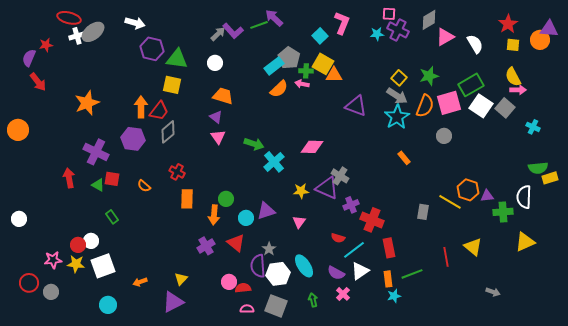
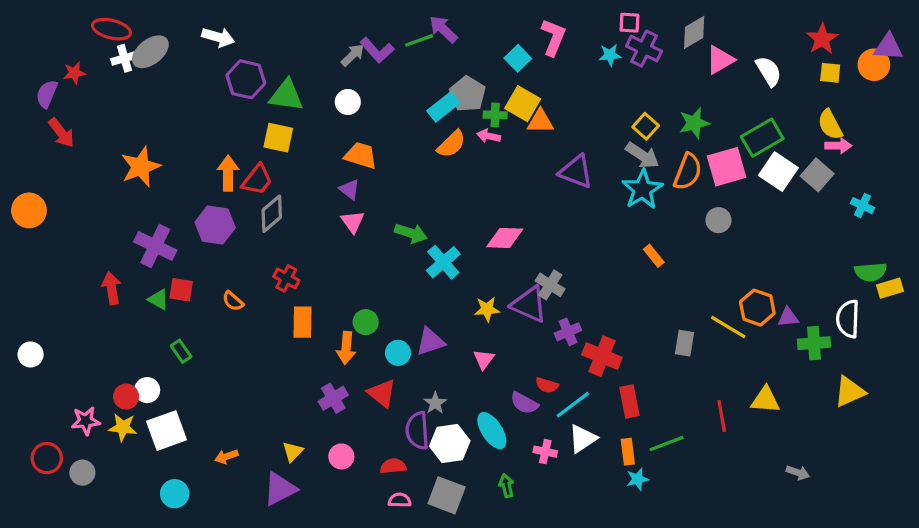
yellow triangle: (473, 247) -> (765, 400), turned -36
purple semicircle: (336, 273) -> (524, 403), moved
pink circle: (229, 282) -> (341, 456), moved
pink cross: (343, 294) -> (545, 452), moved, turned -32

